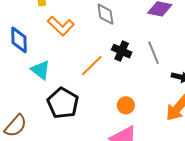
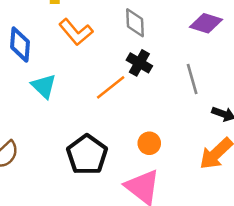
black cross: (122, 51) -> (139, 63), moved
black pentagon: (63, 103) -> (87, 155), moved

